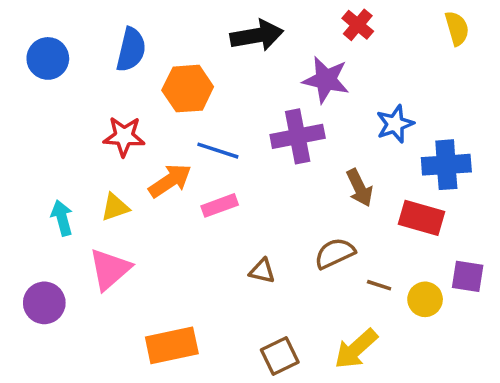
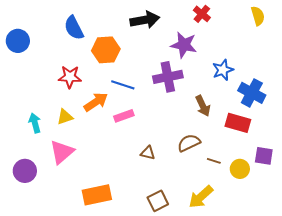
blue semicircle: (131, 50) -> (74, 28), turned 140
blue circle: (48, 58) -> (18, 41), moved
blue cross: (446, 165) -> (252, 93), turned 32

